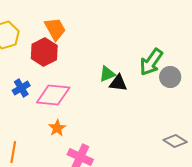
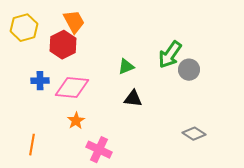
black triangle: (118, 83) -> (133, 99), moved
blue cross: (21, 88) -> (40, 81), turned 30

